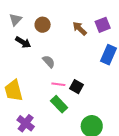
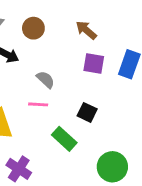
purple square: (103, 25) -> (94, 63), moved, turned 35
pink line: (58, 84) -> (38, 104), moved

